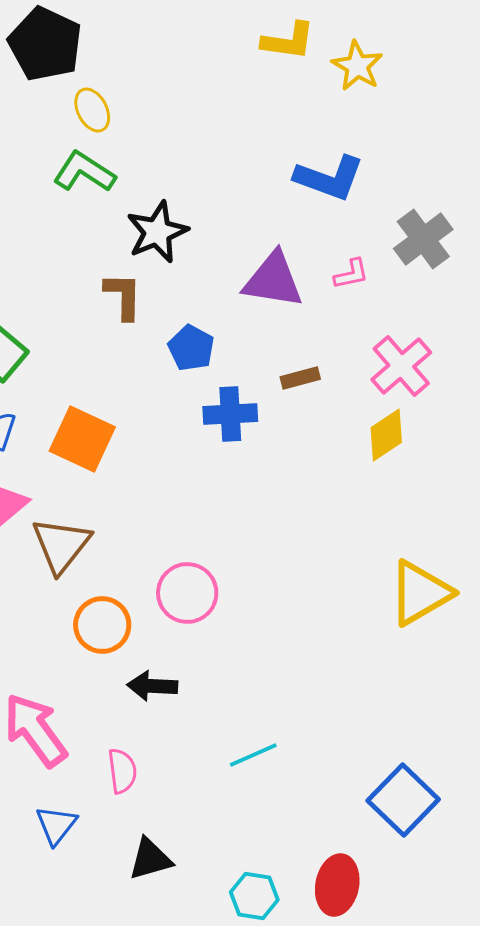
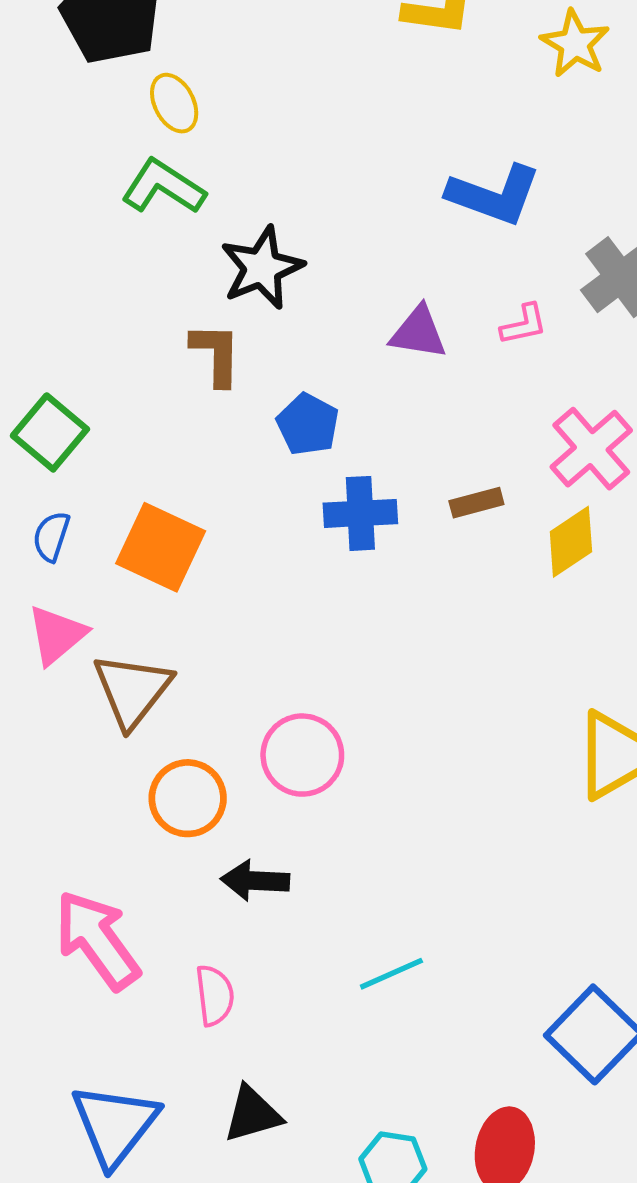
yellow star: (357, 66) -> (575, 44), moved
purple triangle: (273, 280) -> (418, 333), size x0.7
brown rectangle: (300, 378) -> (476, 503), moved
blue triangle: (56, 825) -> (115, 1125), moved, size x1.6

